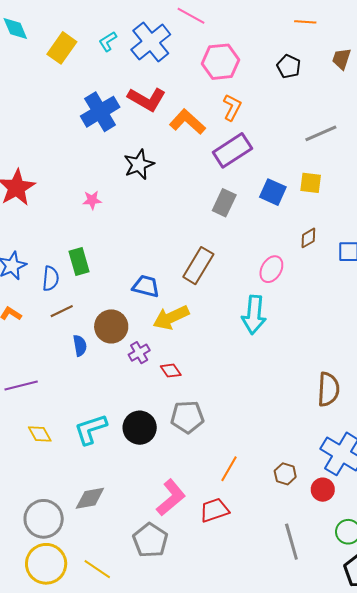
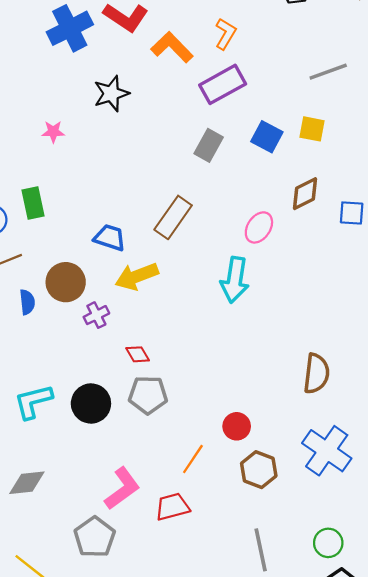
brown diamond: (308, 238) -> (305, 194), size x1.4
red diamond: (171, 371) -> (138, 354), moved
brown hexagon: (285, 474) -> (259, 470), size x1.4
red circle: (323, 490) -> (237, 426), moved

